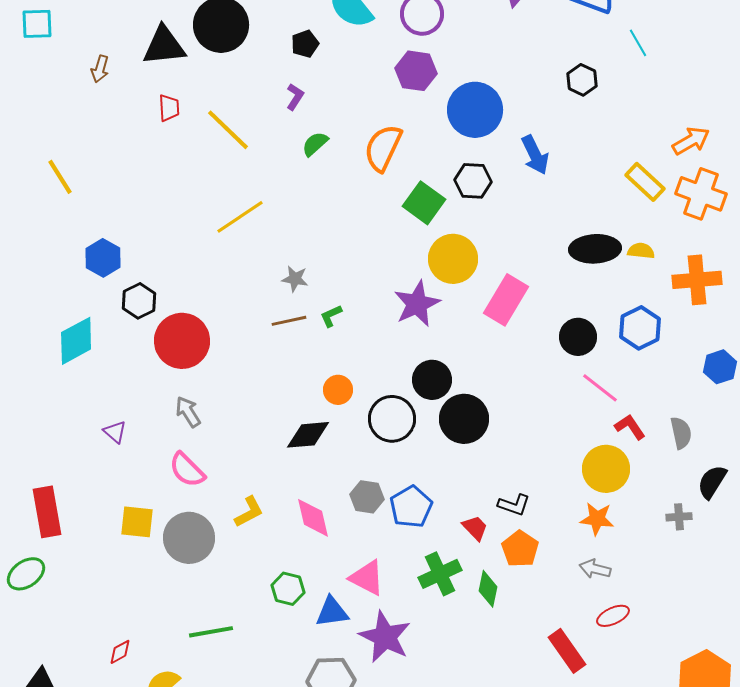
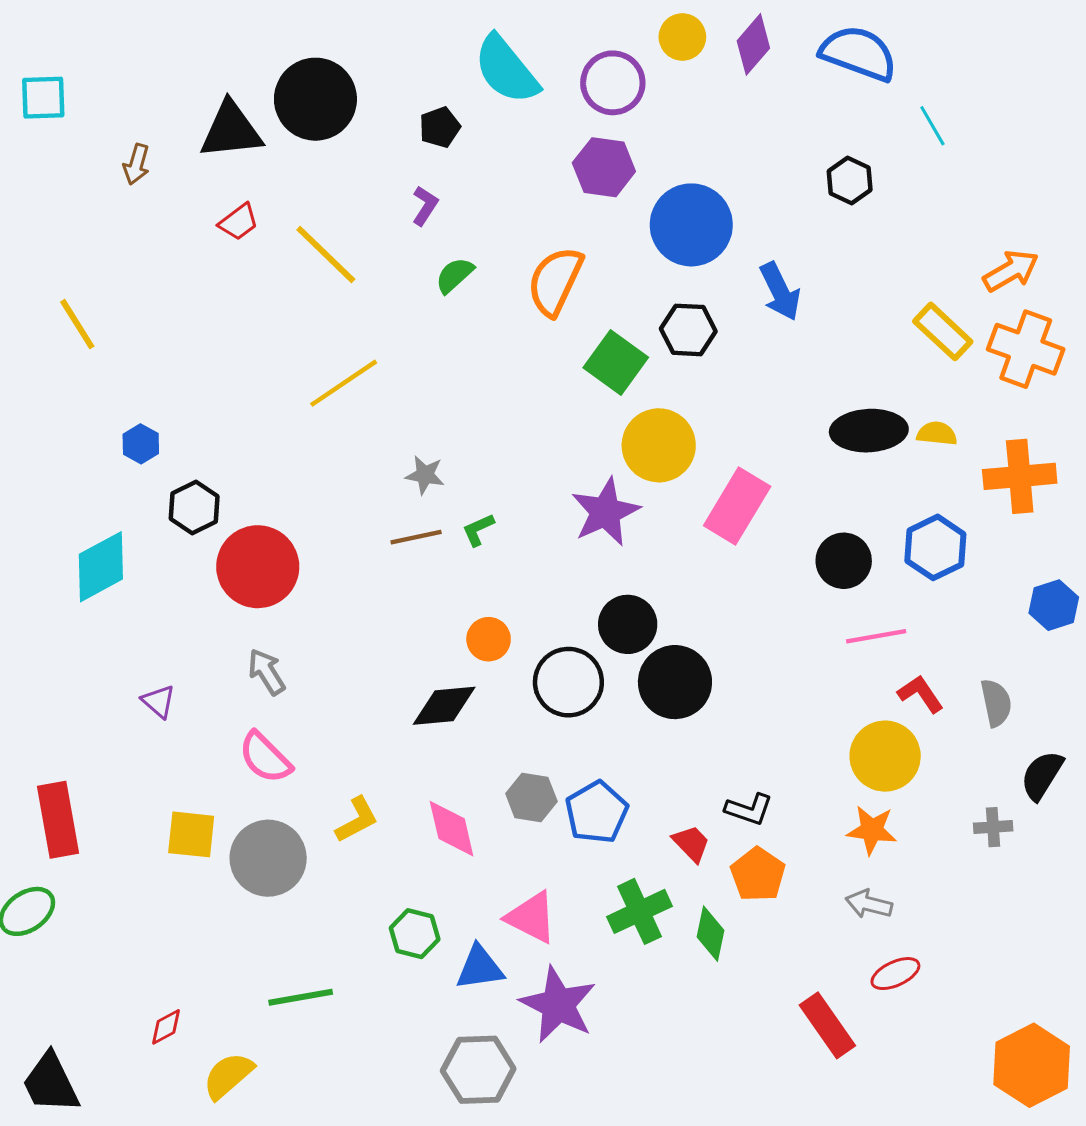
red trapezoid: (169, 108) -> (238, 222), turned 56
blue hexagon: (103, 258) -> (141, 444), size x0.7
pink line: (600, 388) -> (876, 636), turned -48

